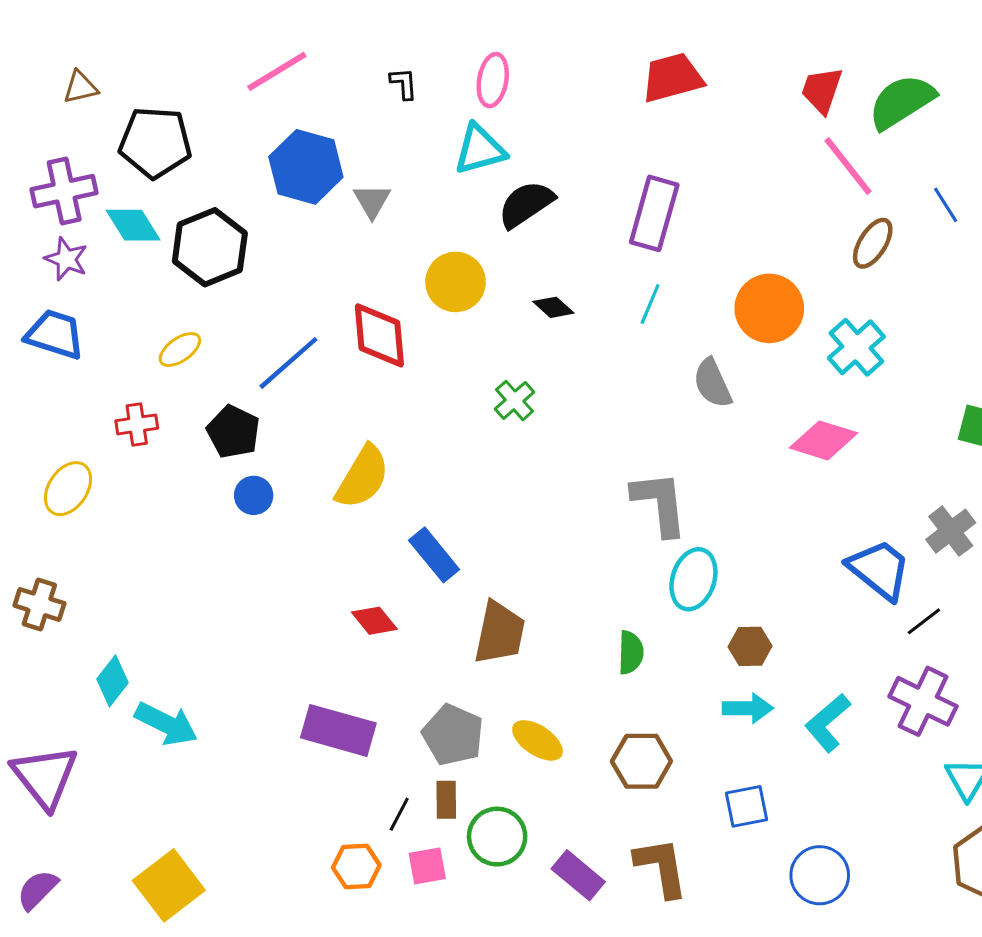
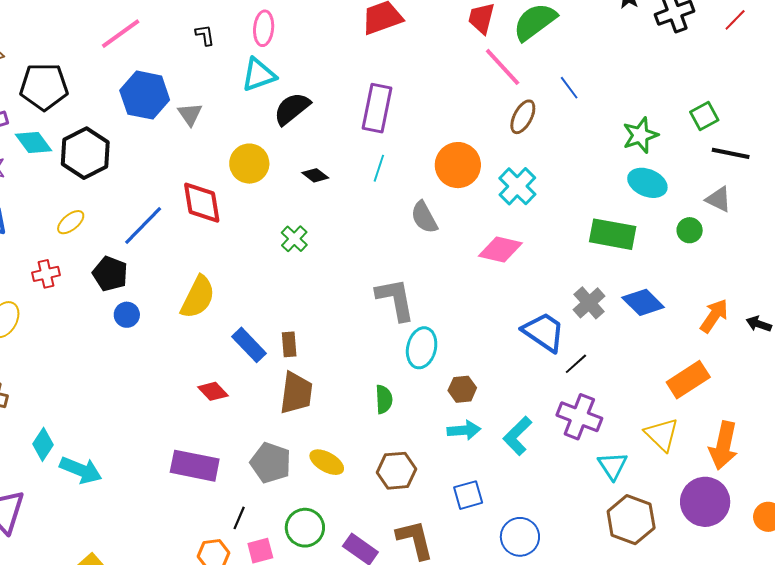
brown rectangle: (446, 800) -> (289, 344), moved

